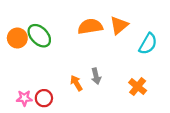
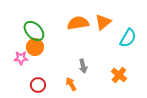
orange circle: (17, 38) -> (35, 47), moved
orange arrow: (76, 83) -> (71, 84), moved
pink star: (24, 98) -> (21, 58), moved

